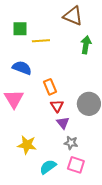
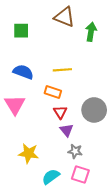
brown triangle: (73, 16) -> (65, 17), moved
yellow line: (41, 41) -> (62, 70), moved
green arrow: (86, 45) -> (91, 32), moved
orange rectangle: (50, 87) -> (53, 92), turned -49

